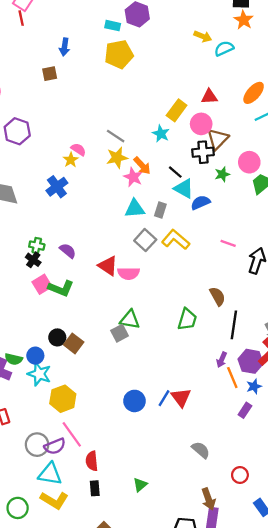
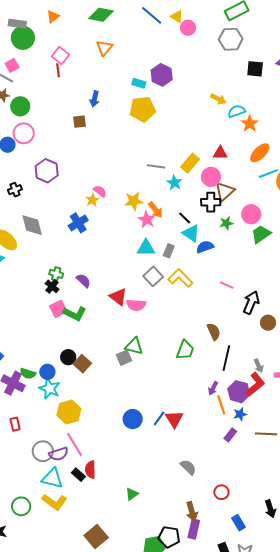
orange star: (244, 20) -> (250, 124), moved
gray line: (116, 136) -> (156, 166), moved, turned -30
black rectangle: (95, 488) -> (78, 475), moved, turned -48

